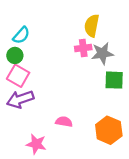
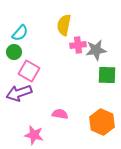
yellow semicircle: (92, 26) -> (64, 25), moved
pink square: (18, 76) -> (29, 71), moved

